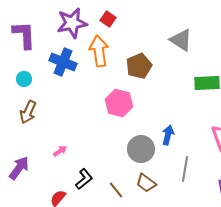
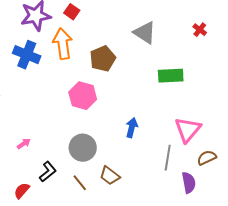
gray circle: (141, 149) -> (83, 148), moved
gray line: (185, 169) -> (168, 158), moved

